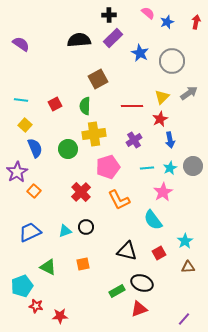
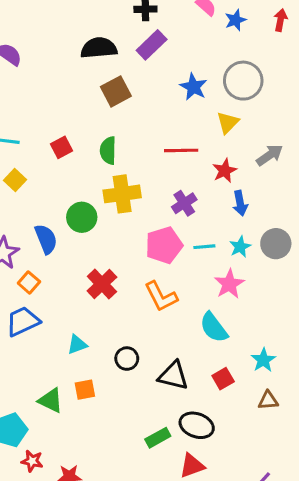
blue star: (140, 53) -> (194, 87), moved
brown square: (98, 79) -> (116, 91), moved
gray arrow: (189, 93) -> (270, 155), moved
yellow triangle: (162, 97) -> (228, 123), moved
blue semicircle: (35, 148) -> (46, 239), moved
pink pentagon: (108, 167) -> (164, 245), moved
black circle: (86, 227) -> (127, 359), moved
blue trapezoid: (30, 232) -> (23, 321), moved
orange square: (83, 264) -> (85, 390), moved

